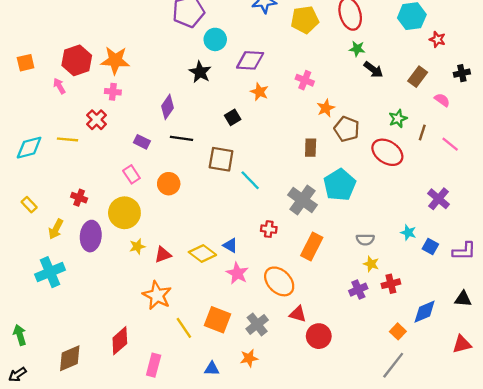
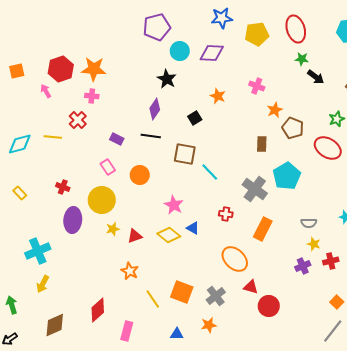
purple diamond: (250, 60) -> (212, 53), moved
purple diamond: (168, 107) -> (155, 109), moved
yellow arrow: (56, 229) -> (43, 284), moved
pink star: (237, 273) -> (174, 205), moved
orange star: (157, 295) -> (130, 271), size x0.7

